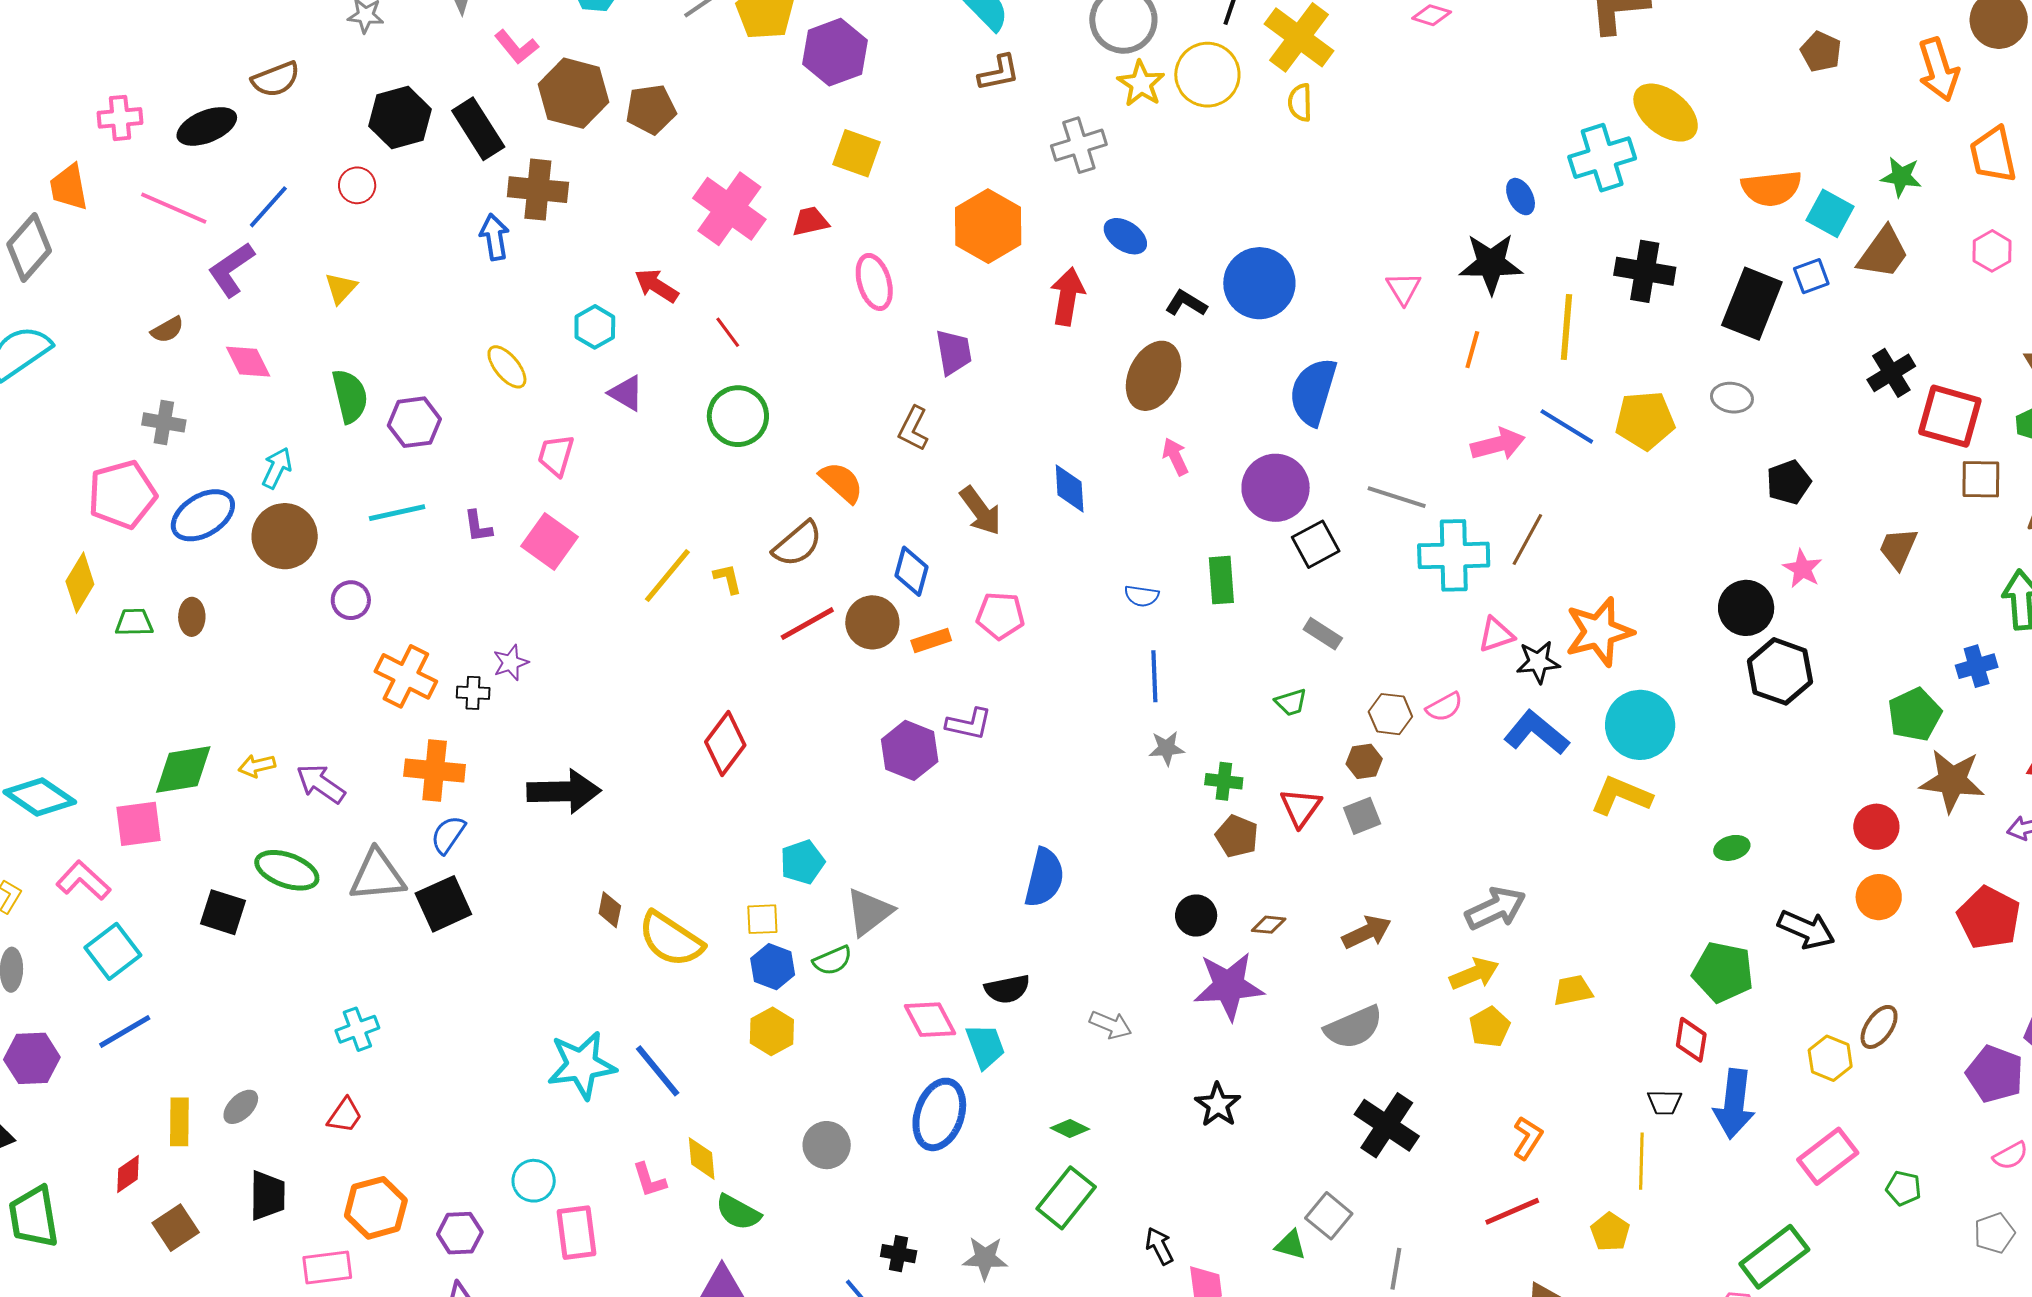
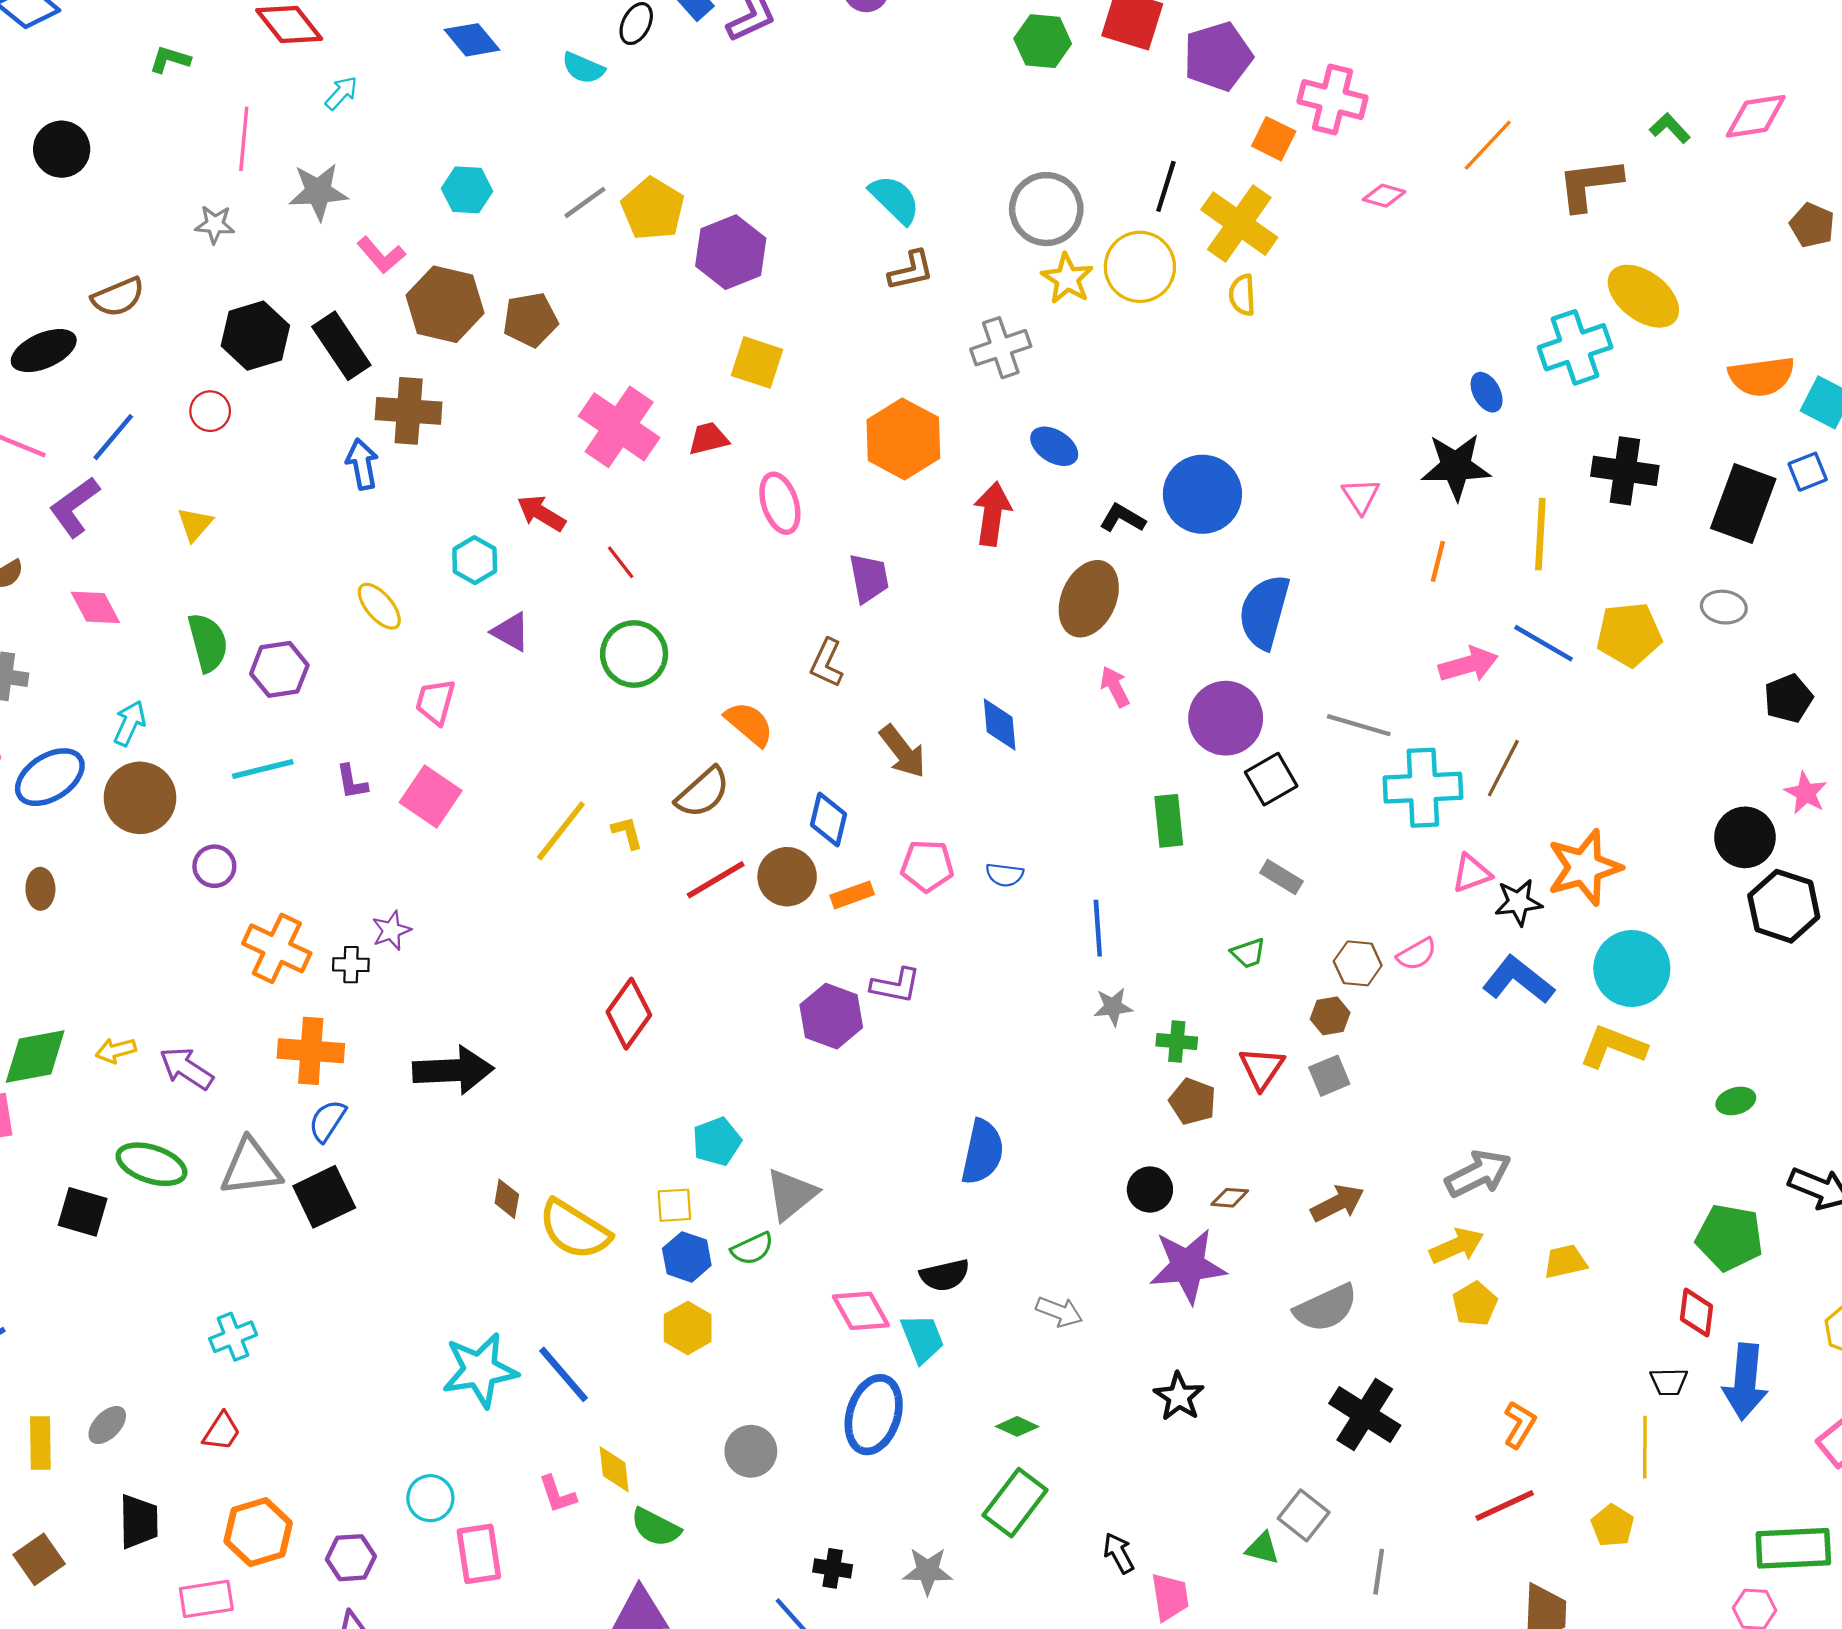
blue semicircle: (1142, 596) -> (1005, 875), moved
green rectangle: (1774, 1257) -> (1793, 1548), turned 36

